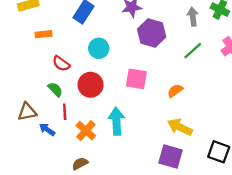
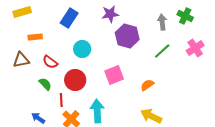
pink square: (136, 79) -> (114, 75), turned -30
brown triangle: (27, 112) -> (21, 60), moved
red line: (65, 112) -> (61, 100), moved

